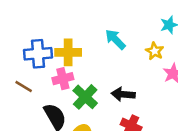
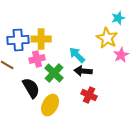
cyan arrow: (115, 39) -> (77, 55), moved
yellow star: (155, 51) -> (107, 38), size x1.5

